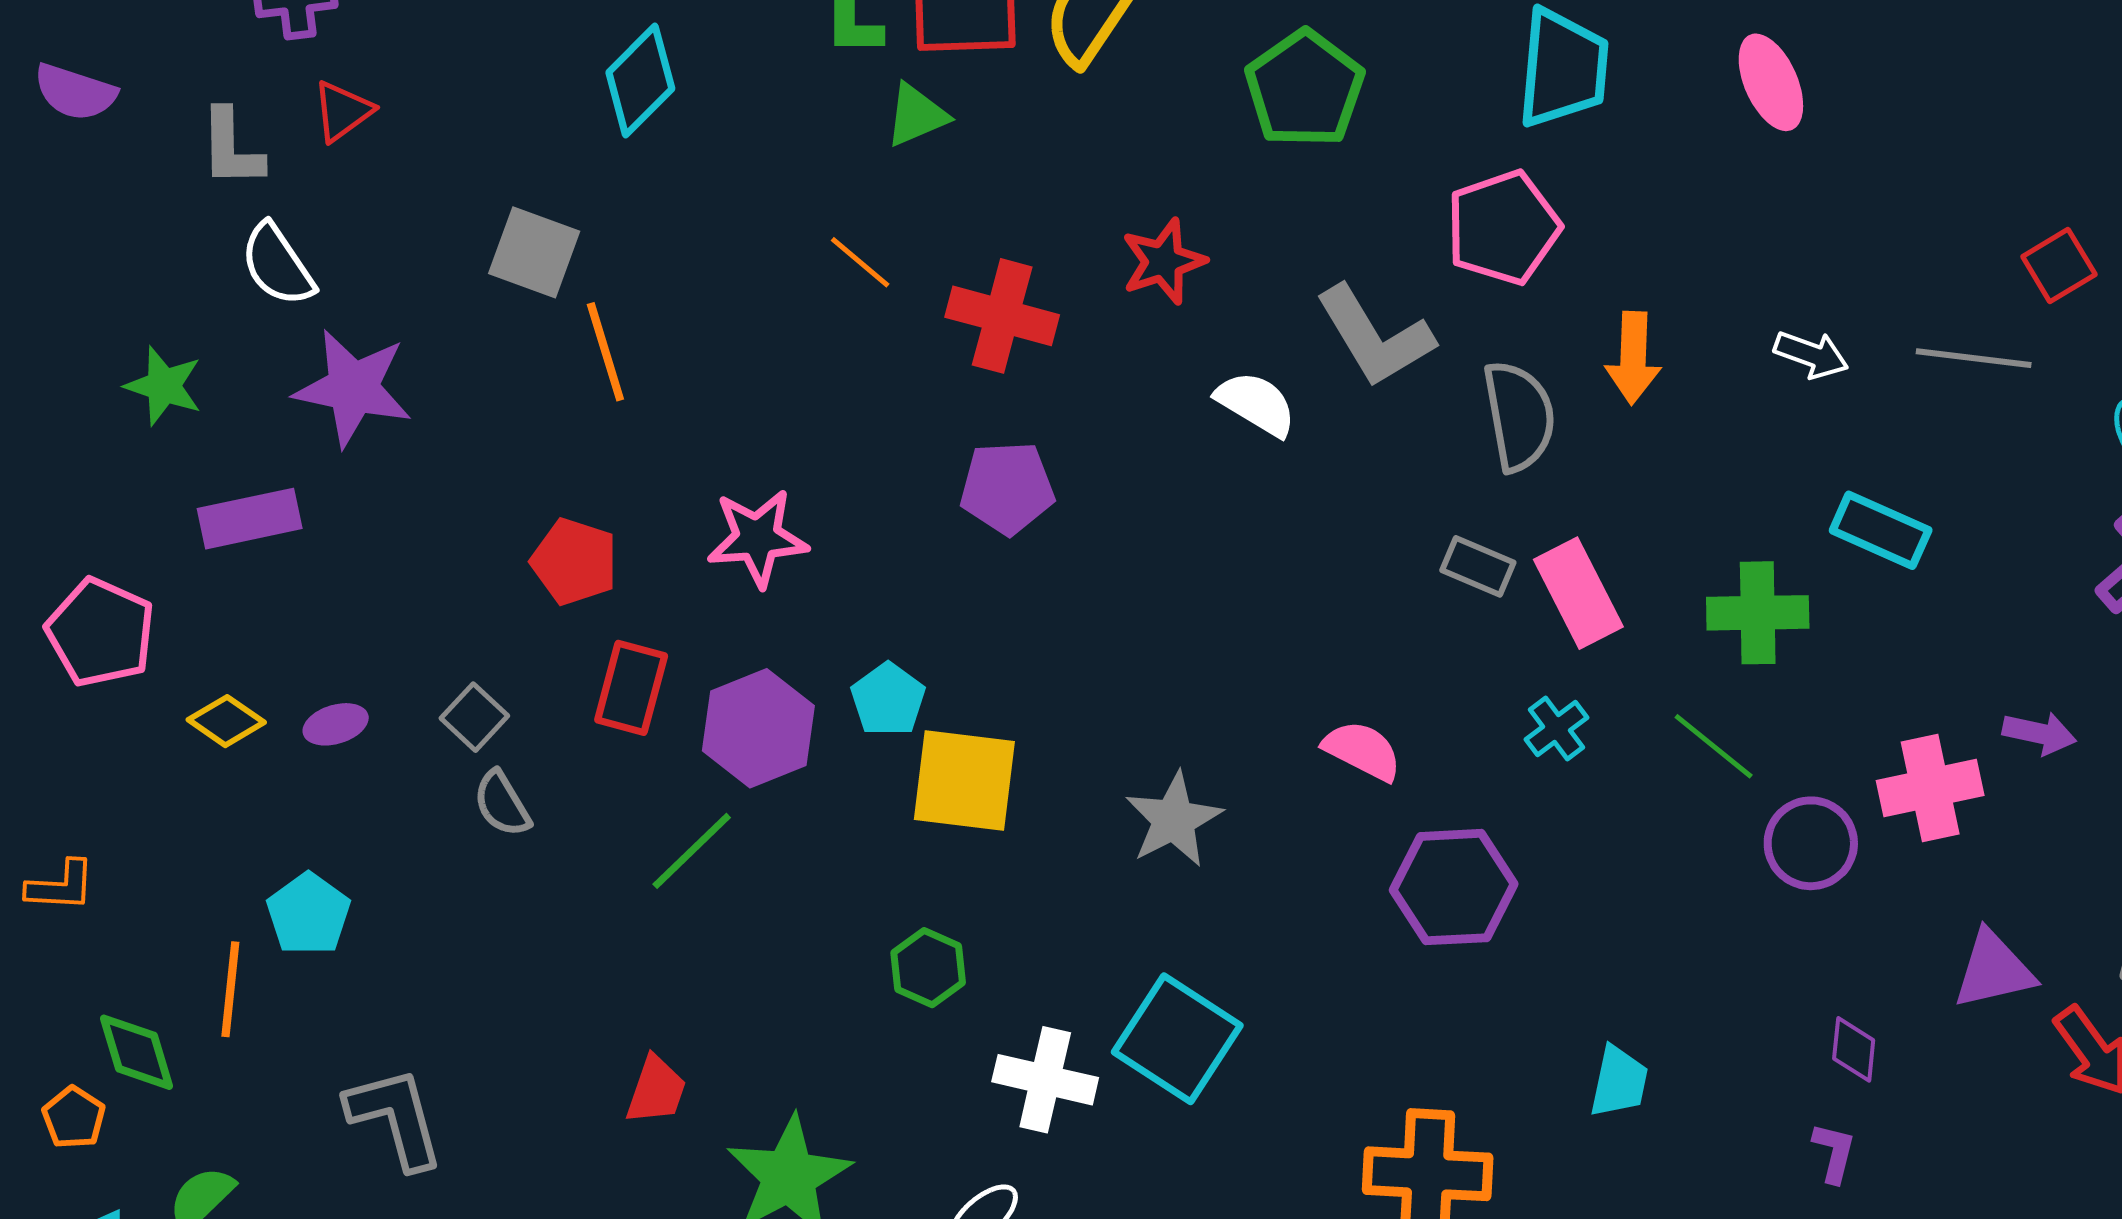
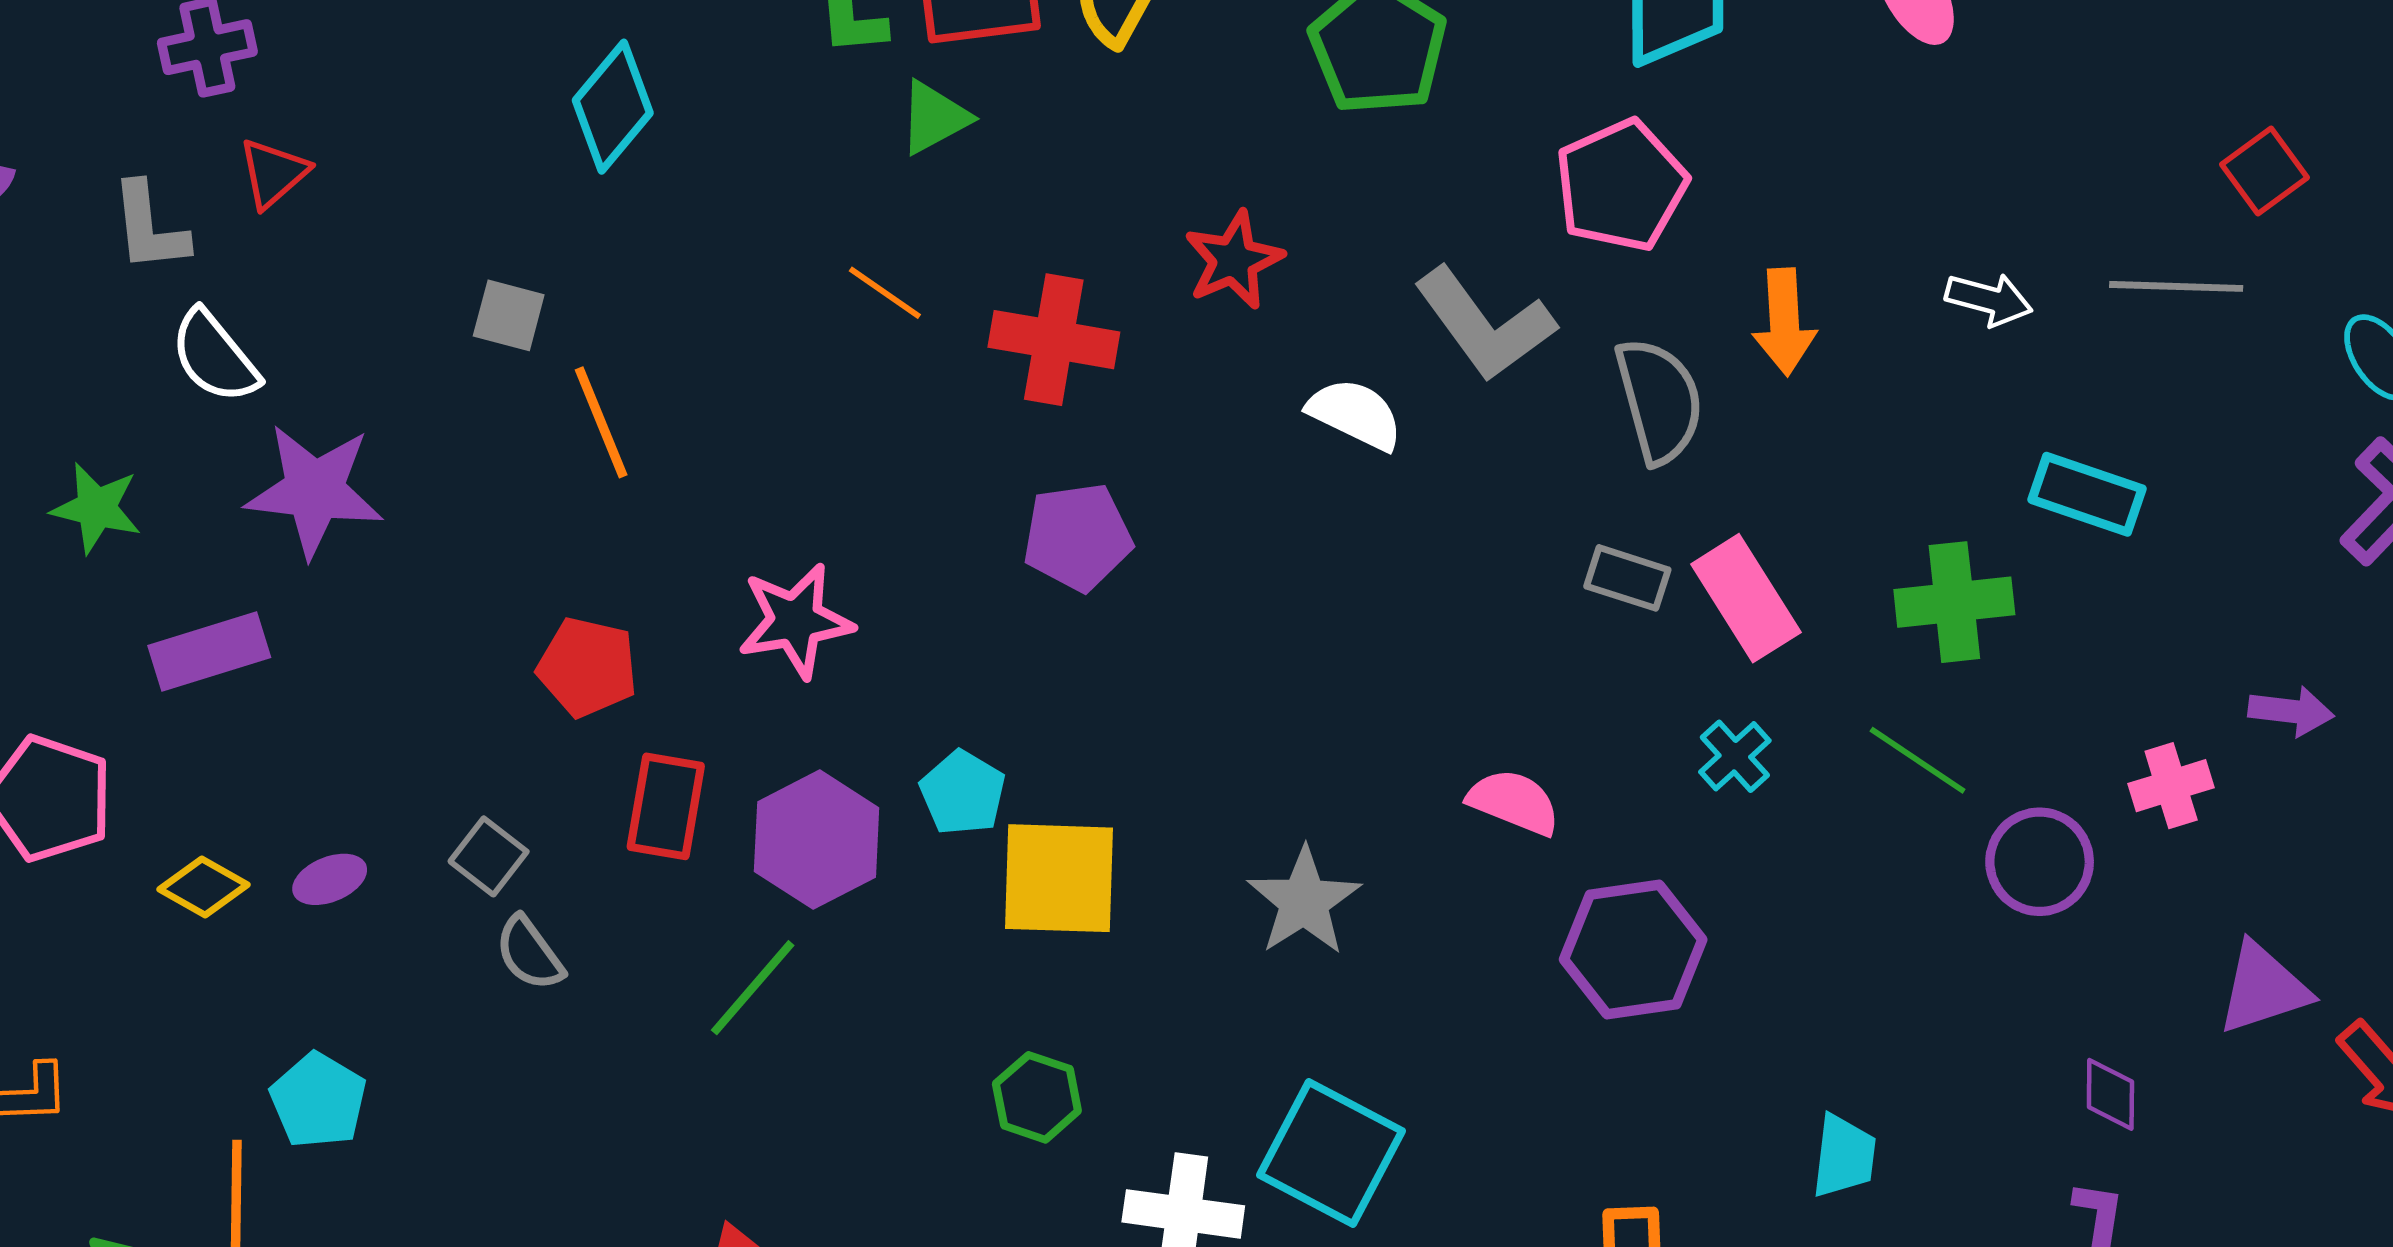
gray square: (534, 252) -> (509, 315), size x0.7
pink cross: (1930, 788) -> (2171, 786), size x0.7

